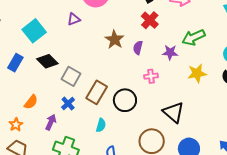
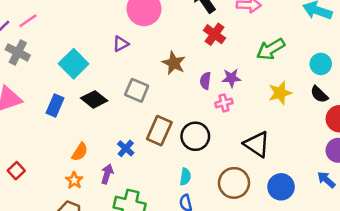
purple semicircle: (138, 48) -> (205, 81), moved
purple star: (170, 52) -> (231, 78), moved
gray square: (71, 76) -> (137, 90), moved
orange star: (16, 125) -> (74, 180), moved
cyan semicircle: (101, 125) -> (185, 177), moved

